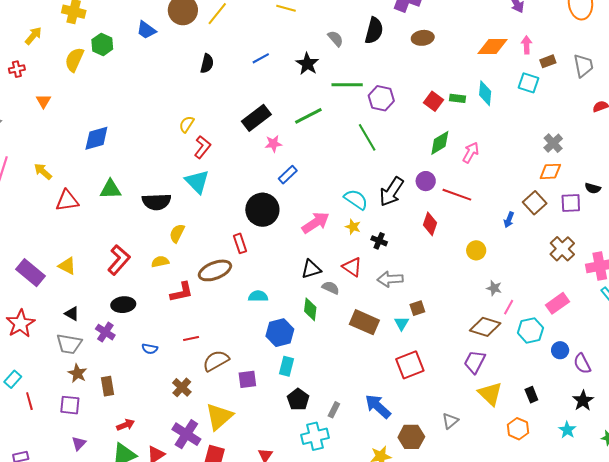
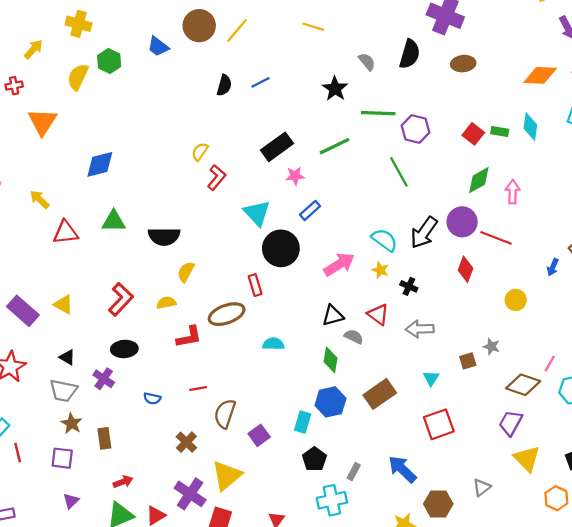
blue line: (261, 58) -> (261, 82), moved
orange triangle: (43, 101) -> (42, 122), size x1.8
pink arrow: (471, 153) -> (513, 192), turned -30
purple circle: (426, 181) -> (462, 222), size x1.4
cyan triangle: (197, 182) -> (257, 213), moved
gray star: (494, 288) -> (491, 346), moved
brown square: (417, 308) -> (468, 361), moved
brown rectangle: (364, 322) -> (380, 394), moved, turned -60
blue hexagon: (280, 333) -> (330, 402), moved
brown semicircle: (216, 361) -> (225, 414), turned -44
purple square: (247, 379) -> (259, 435), turned -30

